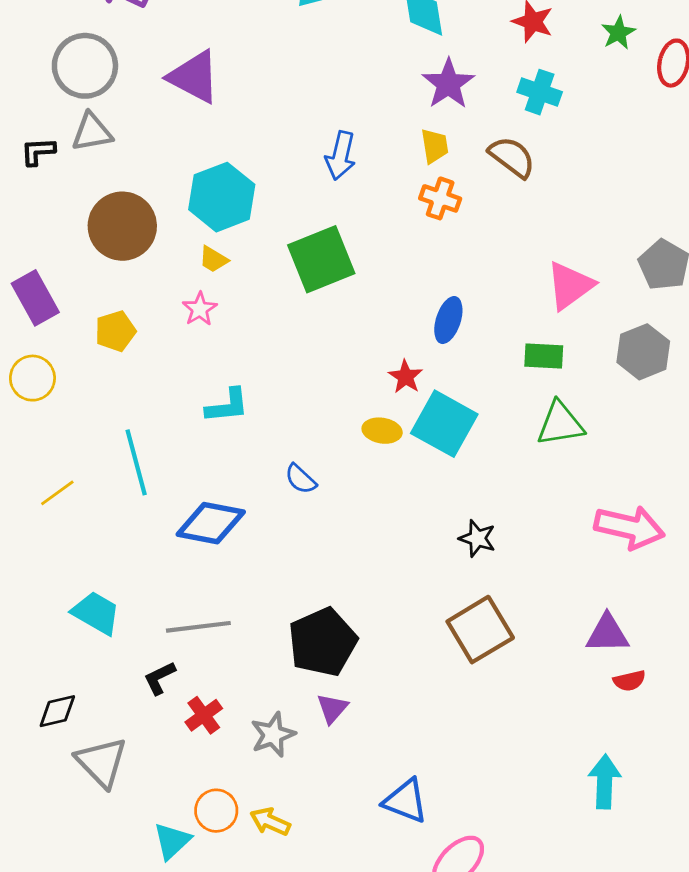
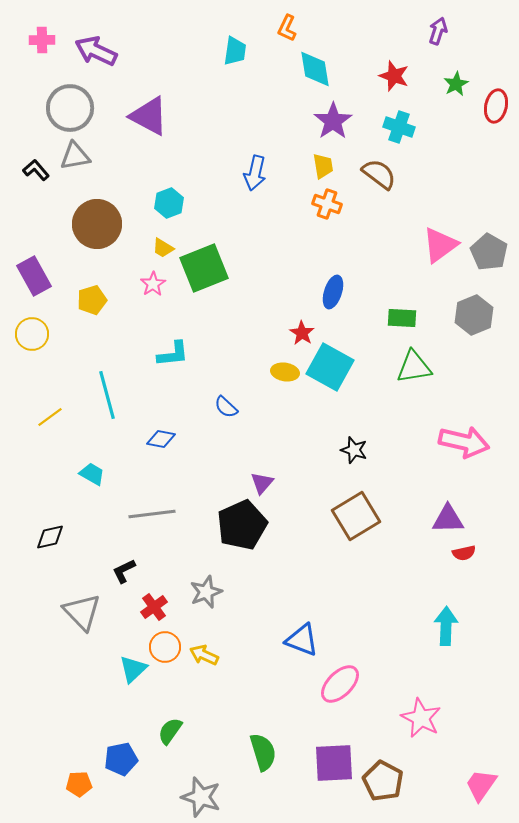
black L-shape: (38, 151) -> (36, 170), turned 52
cyan hexagon: (222, 197) -> (169, 203), size x0.6
green square: (321, 259) -> (204, 268), moved
pink triangle: (570, 286) -> (440, 245), moved
blue diamond: (211, 523) -> (161, 439), size x0.6
cyan trapezoid: (96, 613) -> (92, 474), moved, size x0.7
black L-shape: (160, 678) -> (124, 571), moved
purple triangle: (332, 708) -> (262, 483), moved
black diamond: (57, 711) -> (50, 537), moved
red cross: (204, 715) -> (154, 607), moved

